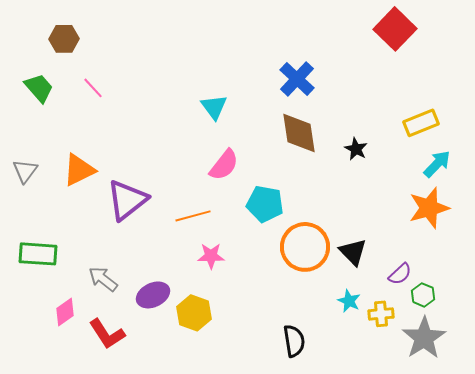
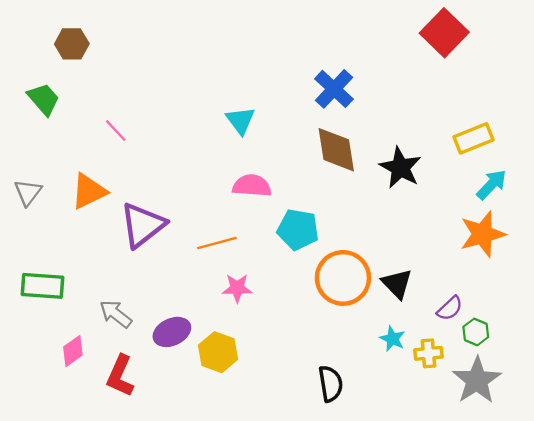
pink line: (93, 88) -> (116, 131), moved
black star: (356, 149) -> (400, 168), size x1.6
pink semicircle: (224, 165) -> (252, 186), turned -124
red L-shape: (107, 334) -> (120, 376), turned 57

